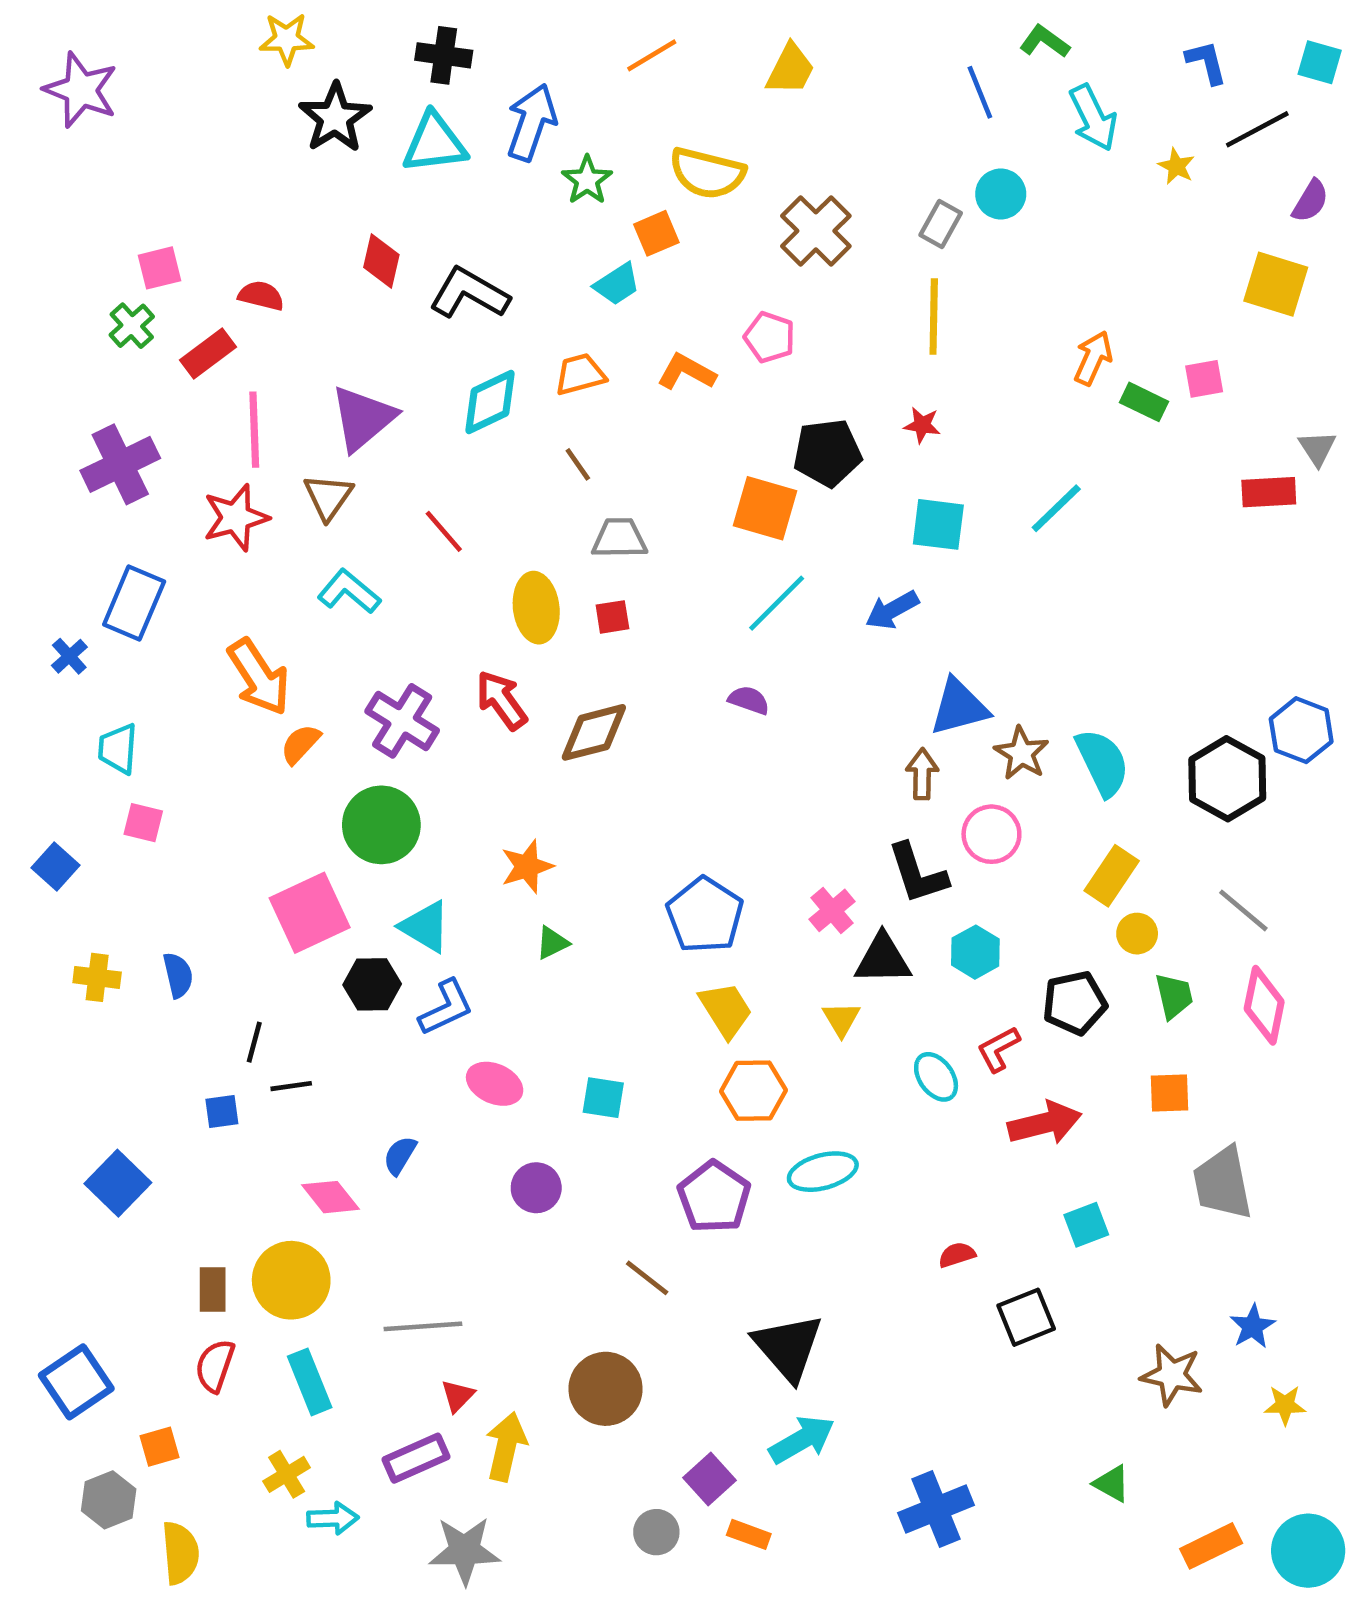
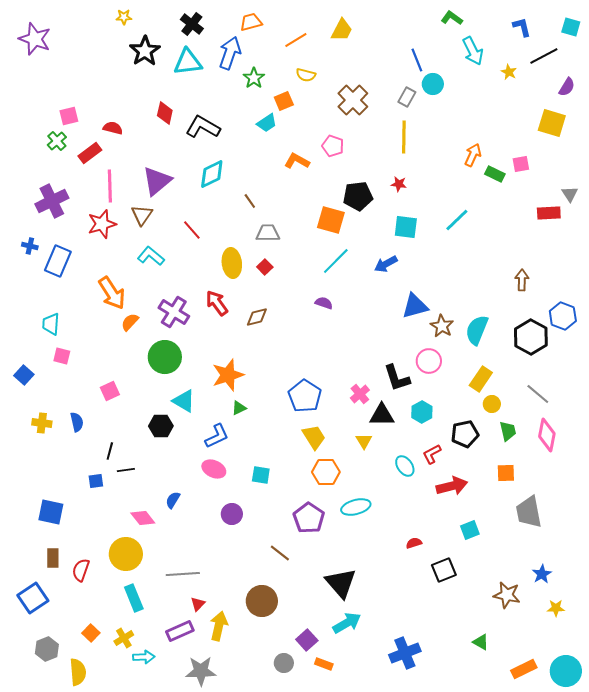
yellow star: (287, 39) -> (124, 17), size x0.7
black cross: (444, 55) -> (192, 24), turned 30
orange line: (652, 55) -> (296, 40), moved
blue line: (980, 92) -> (417, 60), moved
yellow semicircle: (707, 173) -> (306, 75), size x0.6
orange trapezoid: (580, 374) -> (251, 22), moved
red square: (612, 617) -> (265, 267), turned -35
blue cross: (69, 656) -> (30, 246), moved, turned -35
brown diamond: (594, 732) -> (257, 317), size x0.7
cyan semicircle: (1102, 763) -> (477, 330), turned -132
brown arrow: (922, 774) -> (522, 280), moved
orange star: (527, 867) -> (228, 375), size x1.4
pink square: (310, 913) -> (110, 391), moved, size x0.6
blue L-shape: (446, 1007) -> (217, 436), moved
blue square: (118, 1183) -> (51, 512), turned -32
brown rectangle: (213, 1289) -> (53, 558), moved
red semicircle: (215, 1366) -> (81, 570), moved
orange square: (159, 1447) -> (91, 633), moved, turned -30

